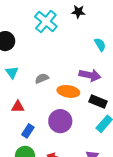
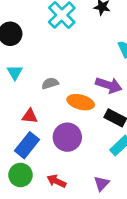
red triangle: (18, 107) -> (30, 116), moved
blue rectangle: (28, 131) -> (27, 145), size x1.5

